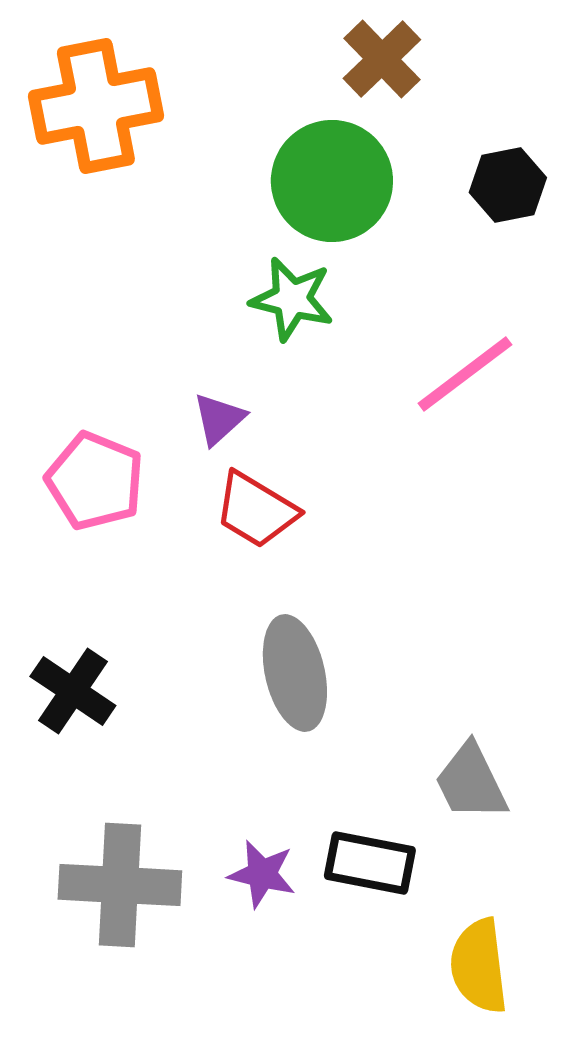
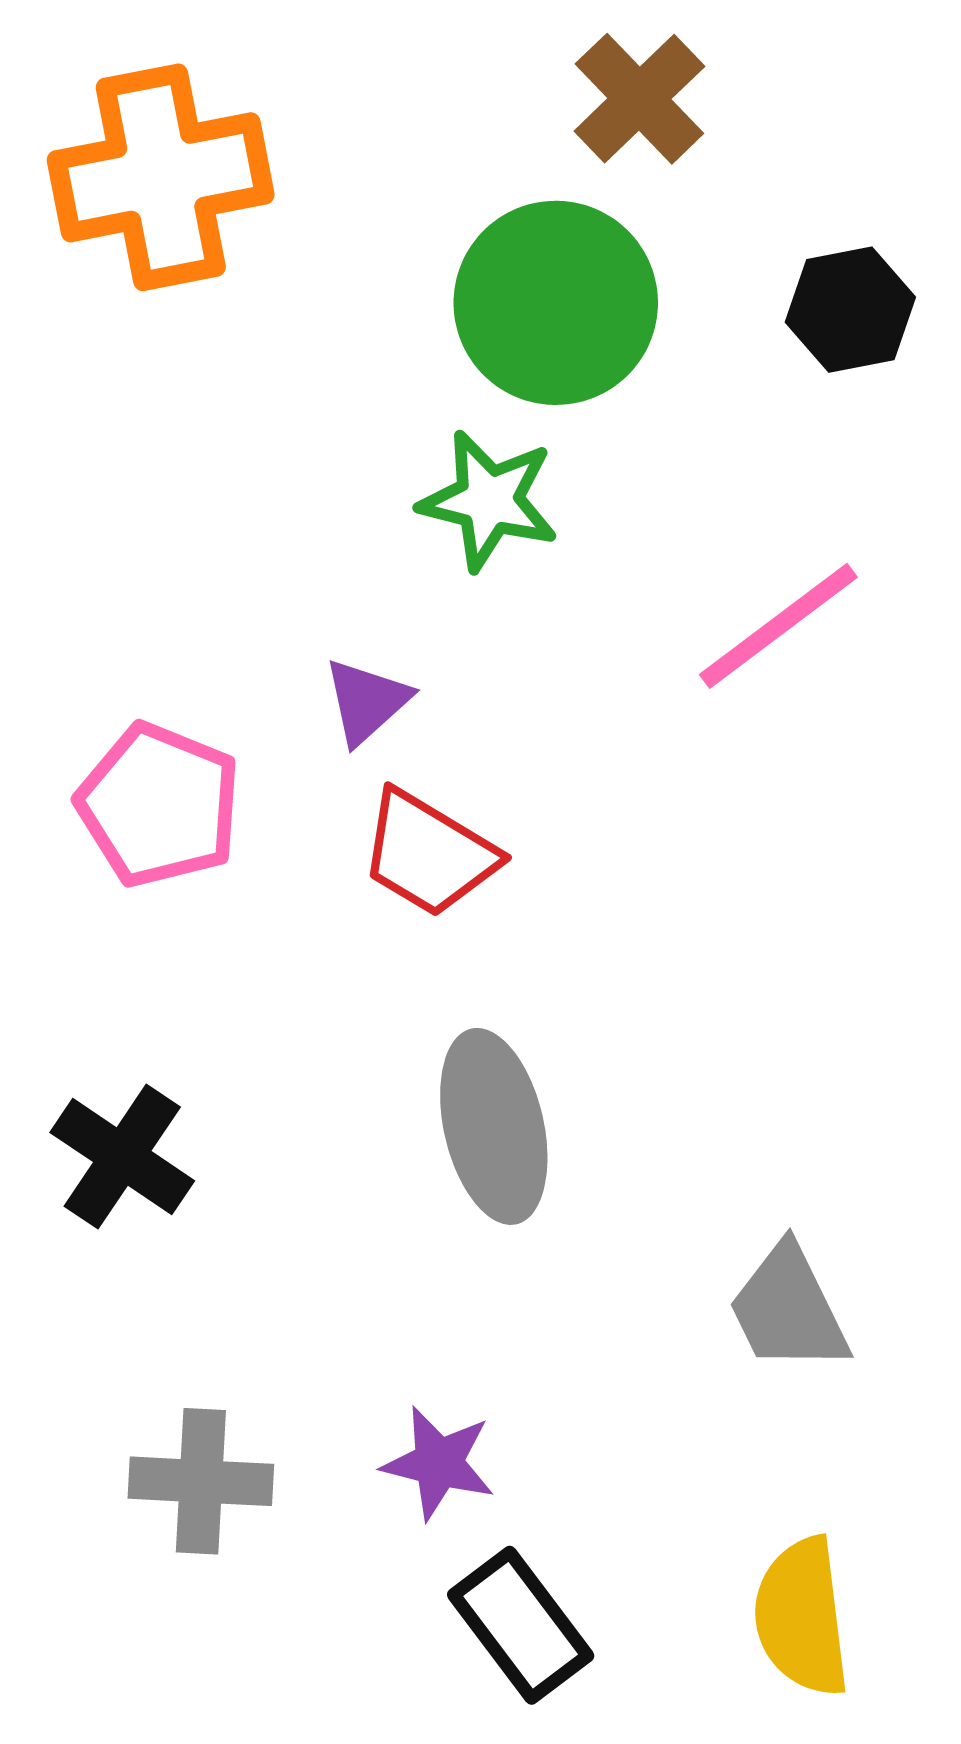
black rectangle: (370, 863) -> (521, 1625), moved, turned 42
gray cross: (120, 885) -> (201, 1481), size x0.7

